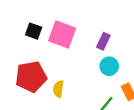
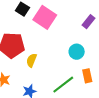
purple rectangle: (103, 41) -> (89, 22), moved

